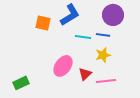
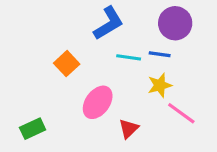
orange square: (43, 23) -> (67, 64), moved, turned 35
red triangle: (85, 74) -> (129, 129), moved
pink line: (106, 81) -> (181, 113), moved, turned 42

